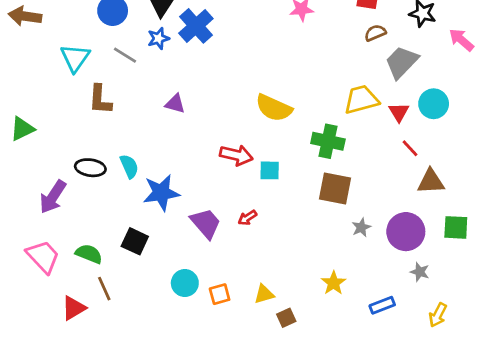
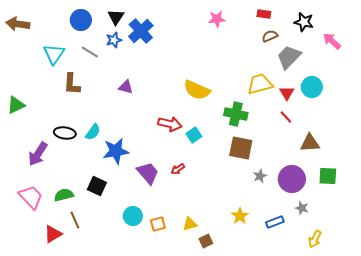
red line: (410, 148) -> (286, 117), moved
cyan semicircle: (129, 166) -> (93, 132), turned 60
cyan square: (270, 170) -> (194, 135), turned -35
green semicircle: (89, 254) -> (64, 195), turned -36
blue rectangle: (382, 305) -> (275, 222), moved

